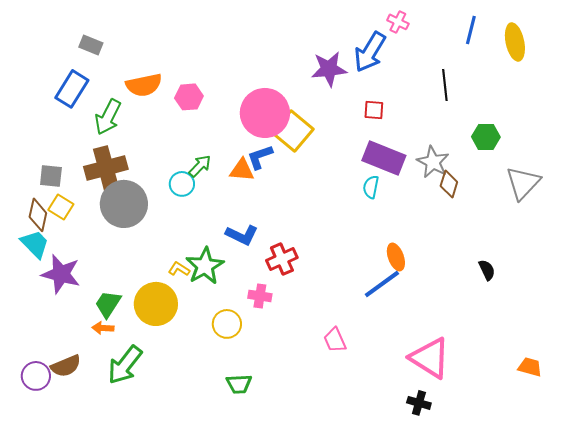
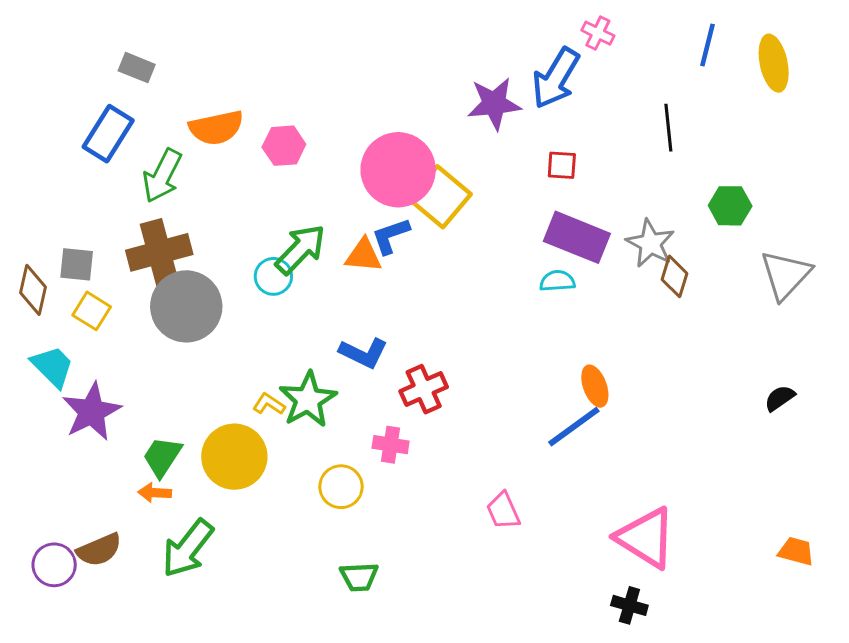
green arrow: (200, 166) -> (300, 249), size x1.5
cyan semicircle: (371, 187) -> (557, 281), turned 75
brown diamond: (38, 215) -> (33, 290), moved
black semicircle: (487, 270) -> (780, 398), moved, turned -100
purple star: (61, 274) -> (92, 412), turned 30

